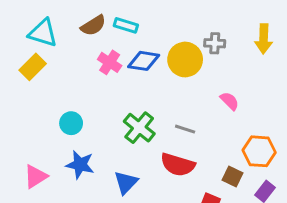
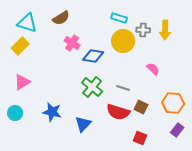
cyan rectangle: (126, 25) -> (119, 18), moved
yellow arrow: (264, 39) -> (165, 30), moved
blue diamond: (144, 61) -> (93, 56), moved
cyan circle: (71, 123) -> (15, 113), moved
pink triangle: (36, 176) -> (22, 82), moved
brown square: (232, 176) -> (141, 107), moved

